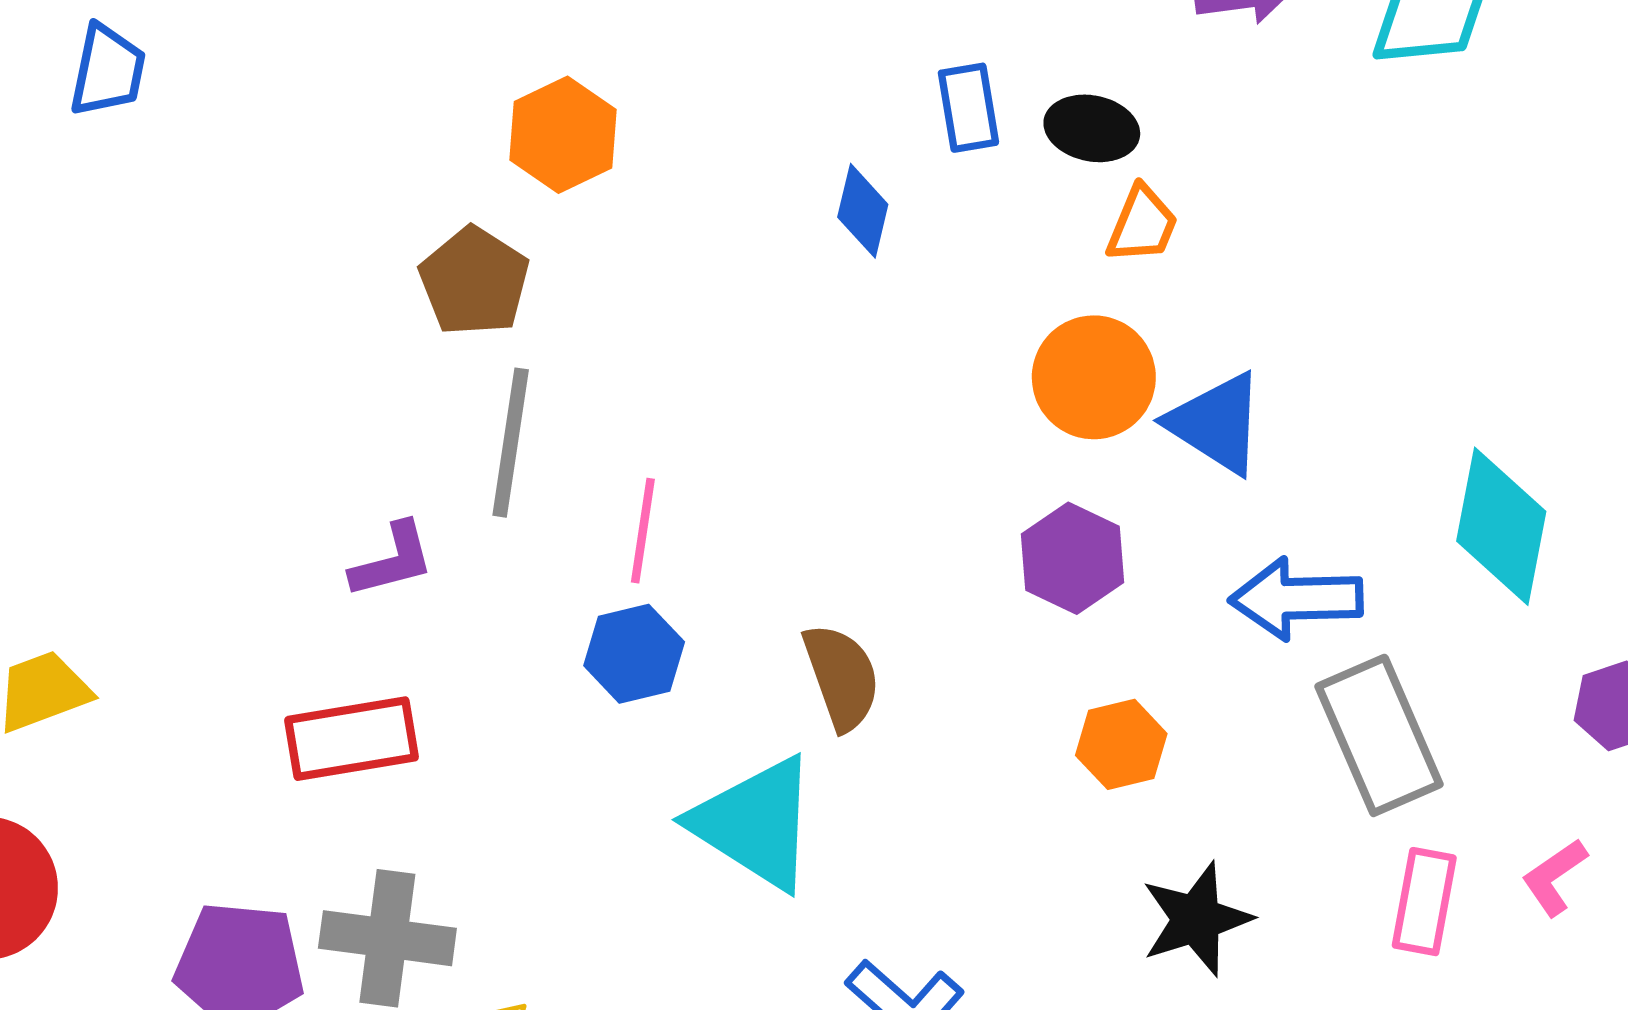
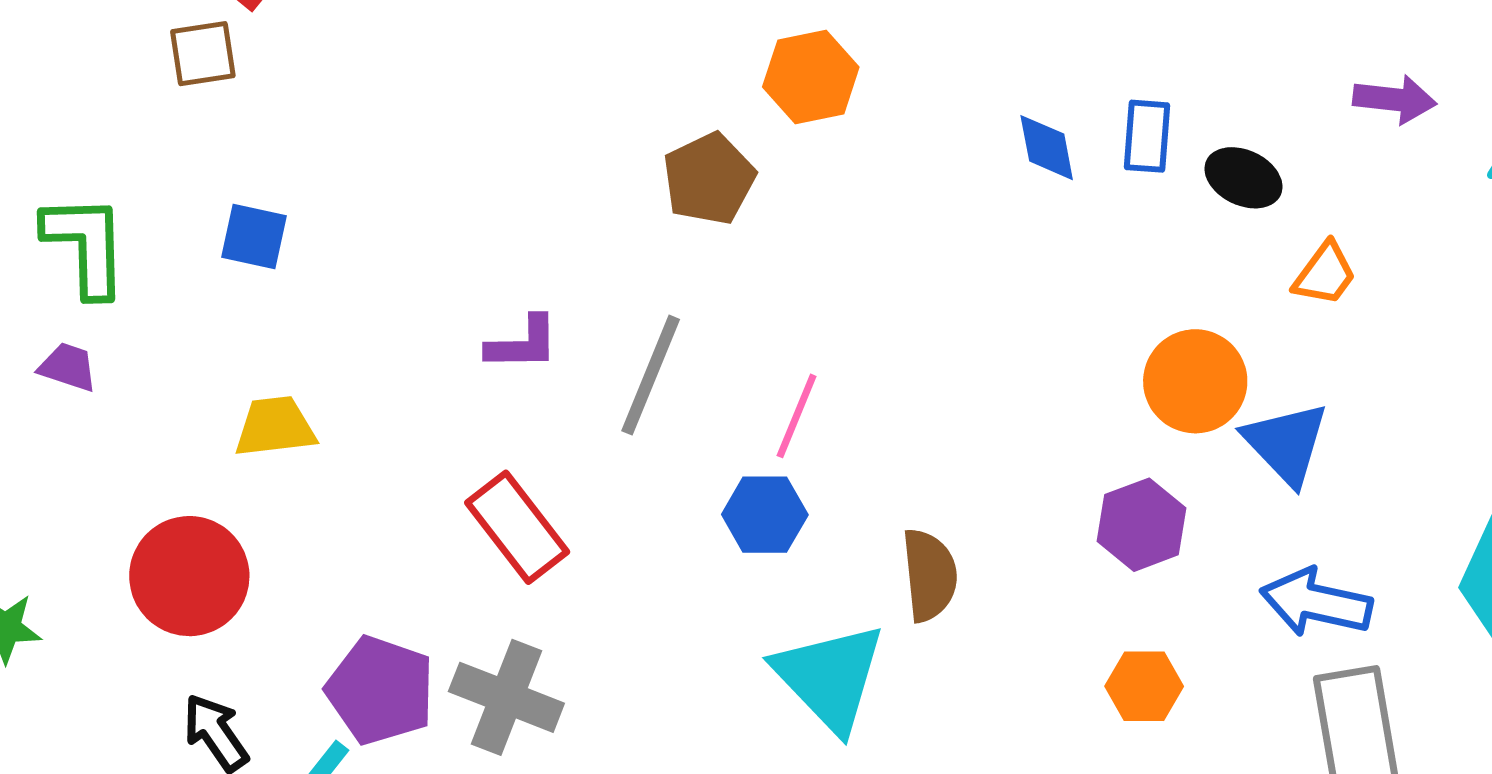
blue diamond: (863, 211) -> (1047, 148), moved, turned -38
orange trapezoid: (1142, 224) -> (1325, 274), moved
gray line: (511, 443) -> (651, 375), moved
purple L-shape: (392, 560) -> (523, 344), moved
red rectangle: (351, 739) -> (517, 527), turned 48

